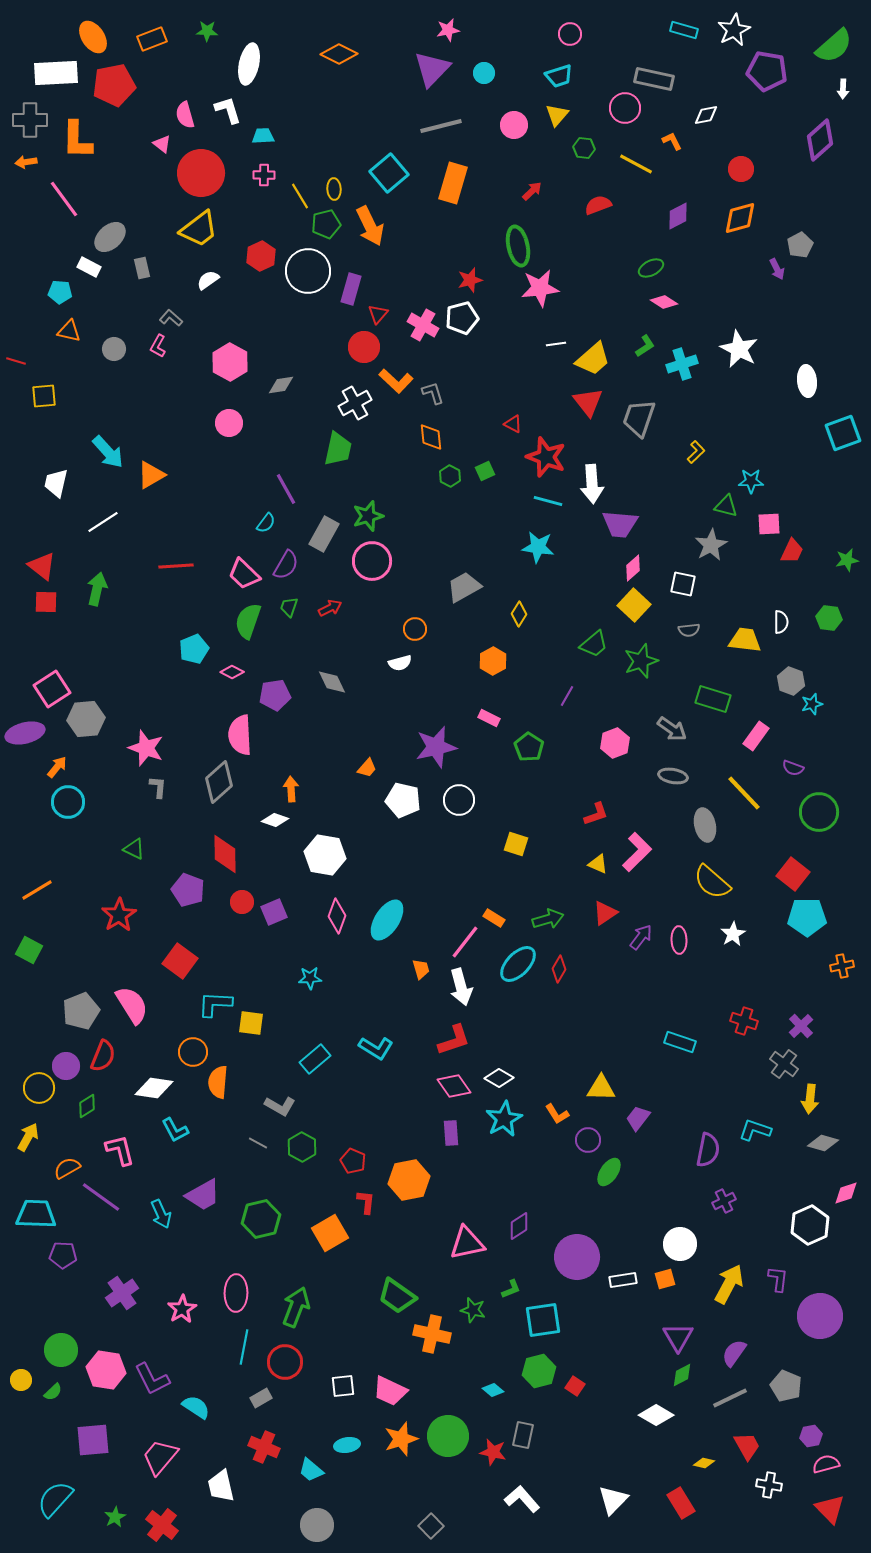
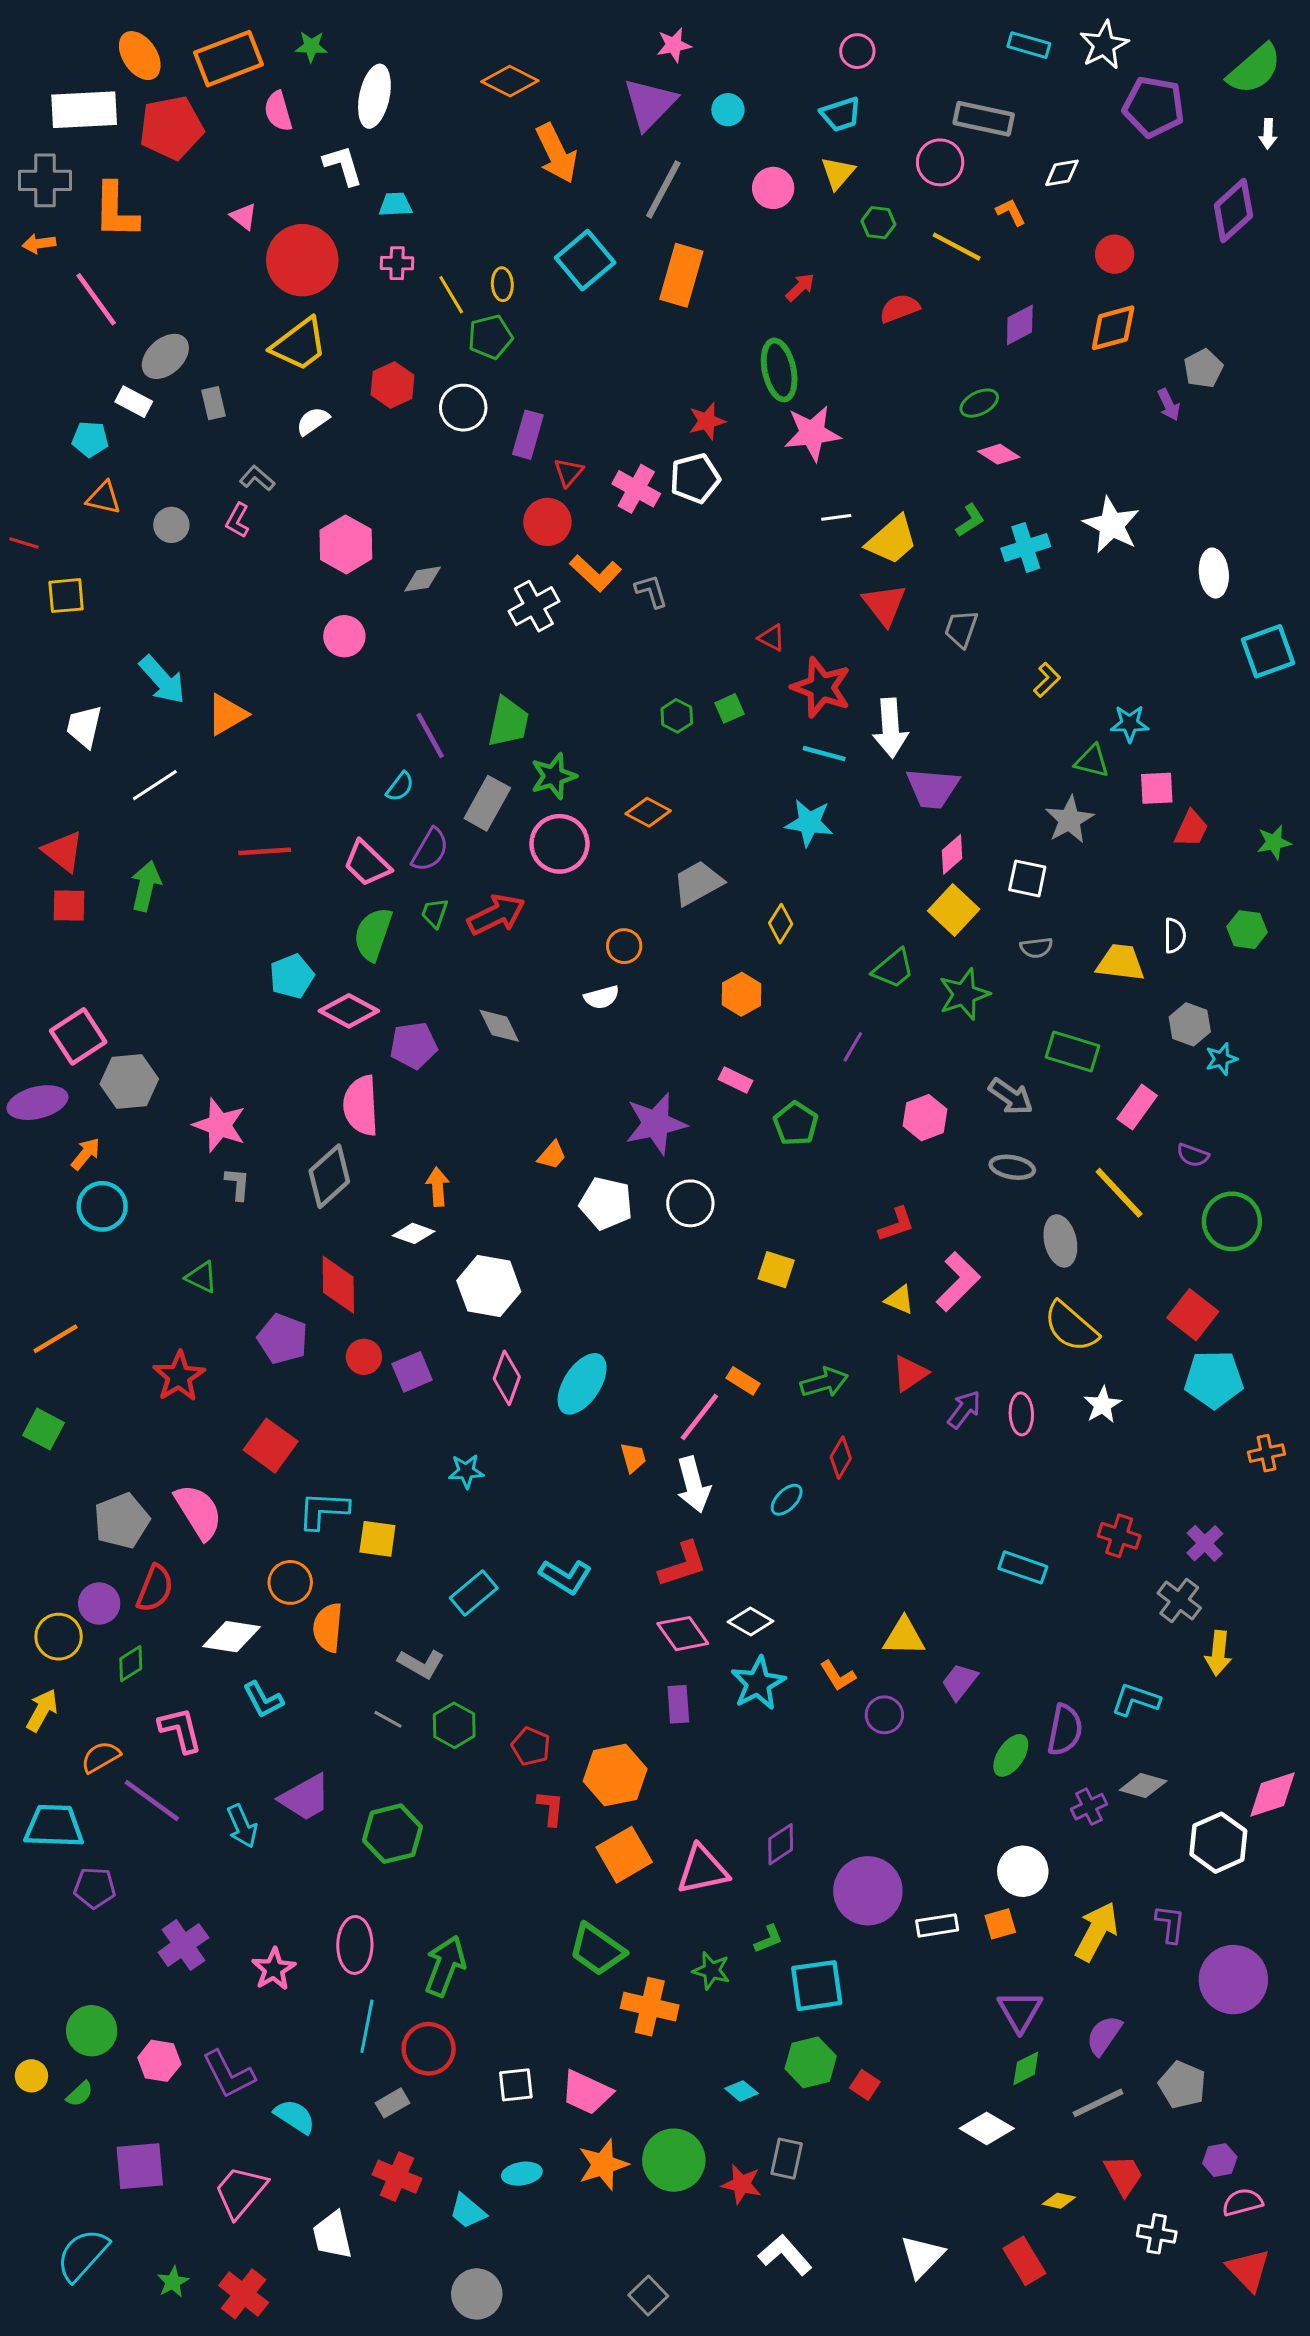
orange rectangle: (152, 39) -> (229, 59), size x1.5
pink semicircle: (185, 115) -> (278, 111), moved
gray line: (441, 126) -> (663, 189), turned -48
orange arrow: (370, 226) -> (556, 153), moved
white circle: (308, 271) -> (463, 408), size x0.7
gray trapezoid: (639, 418) -> (961, 629), size x0.7
orange diamond: (431, 437) -> (648, 812), moved, turned -56
green trapezoid: (338, 449) -> (508, 722), moved
red arrow: (330, 608) -> (496, 915), size x1.6
pink diamond: (232, 672) -> (349, 1011), size x1.6
cyan ellipse: (518, 964) -> (787, 1500), moved, size x0.6
gray diamond: (823, 1143) -> (1143, 1786), moved
green ellipse: (609, 1172) -> (1011, 1755), moved
pink diamond: (846, 1193) -> (1273, 1795), size x1.4
orange square: (330, 1233) -> (624, 1855), moved
pink hexagon: (106, 1370) -> (159, 2061), size x0.7

